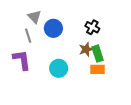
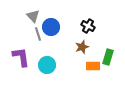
gray line: (28, 36) -> (38, 34), moved
green rectangle: (98, 54) -> (108, 57), moved, turned 35
cyan circle: (59, 68) -> (47, 65), moved

